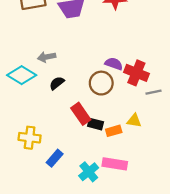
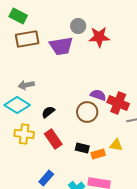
gray arrow: (47, 57) -> (26, 85), moved
red rectangle: (81, 114) -> (53, 139), moved
yellow cross: (30, 138) -> (24, 134), moved

